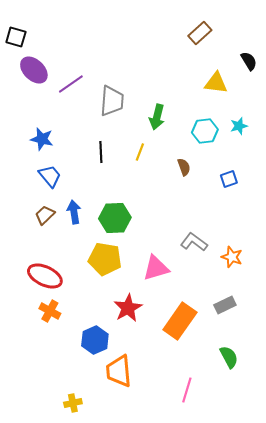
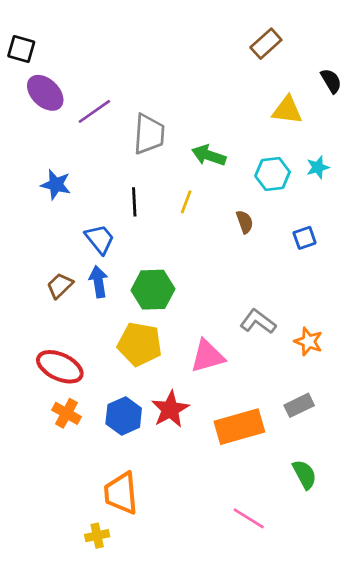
green arrow: (157, 117) -> (209, 155), turned 95
blue trapezoid: (50, 176) -> (100, 239), moved
orange rectangle: (180, 321) -> (239, 427), turned 39
blue hexagon: (95, 340) -> (124, 416), moved
orange trapezoid: (119, 371) -> (121, 493), moved
pink line: (187, 390) -> (249, 518), turned -75

